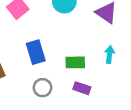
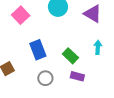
green rectangle: (75, 62) -> (70, 56), turned 49

